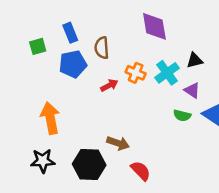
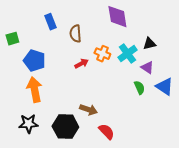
green square: (38, 46) -> (12, 39), moved
blue pentagon: (73, 64) -> (34, 61), moved, turned 30
green semicircle: (182, 116) -> (139, 88), turned -128

